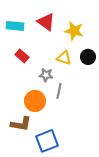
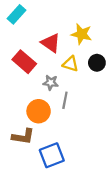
red triangle: (46, 22) -> (51, 43), moved
cyan rectangle: (15, 26) -> (17, 14), moved, turned -54
red rectangle: (22, 56) -> (24, 62), size x1.5

